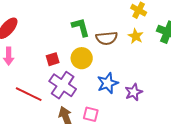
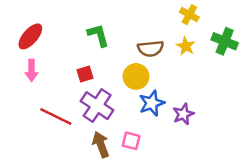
green L-shape: (81, 27) -> (98, 35), moved
yellow circle: (82, 58) -> (136, 76), moved

